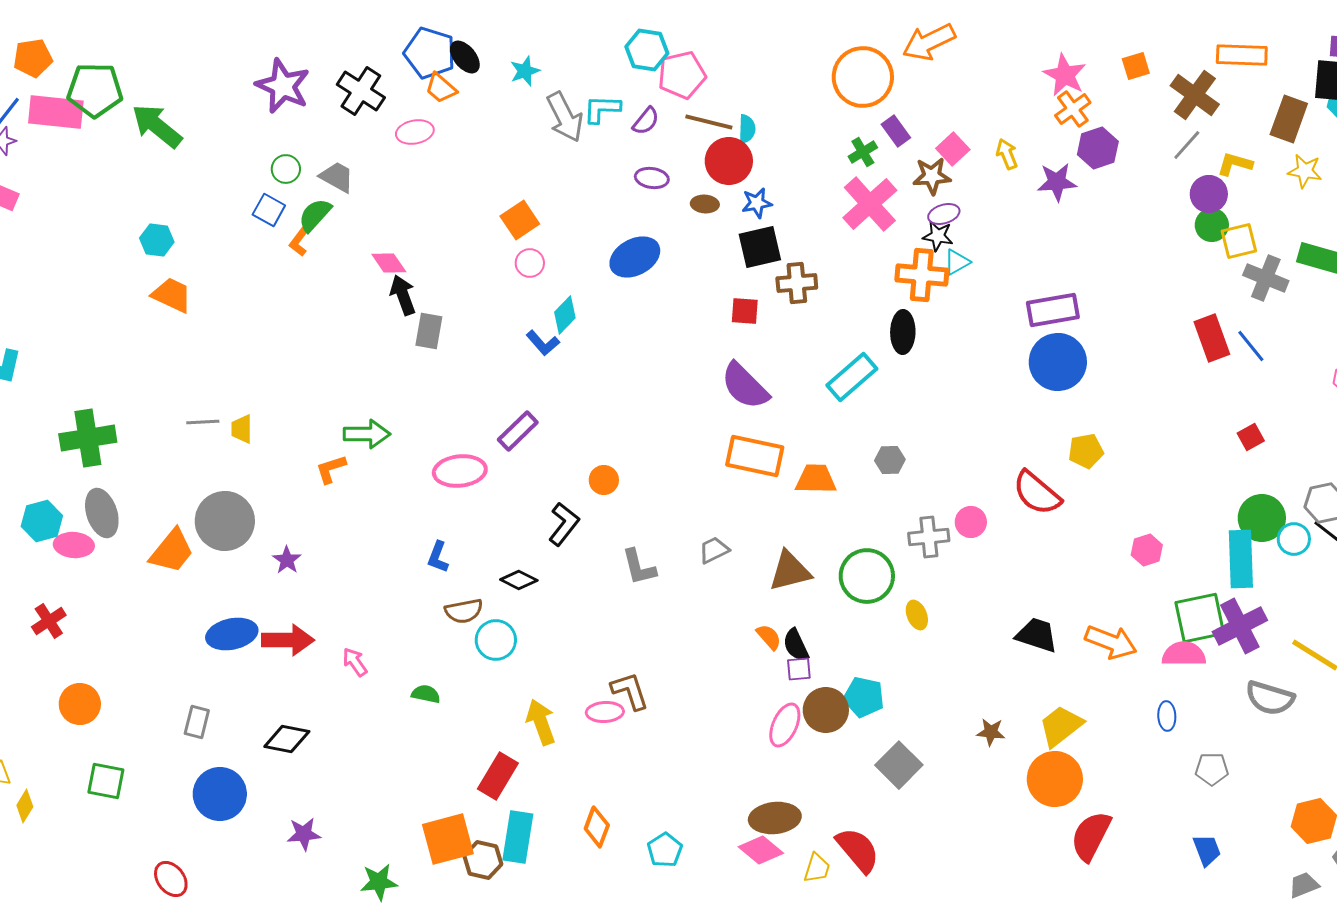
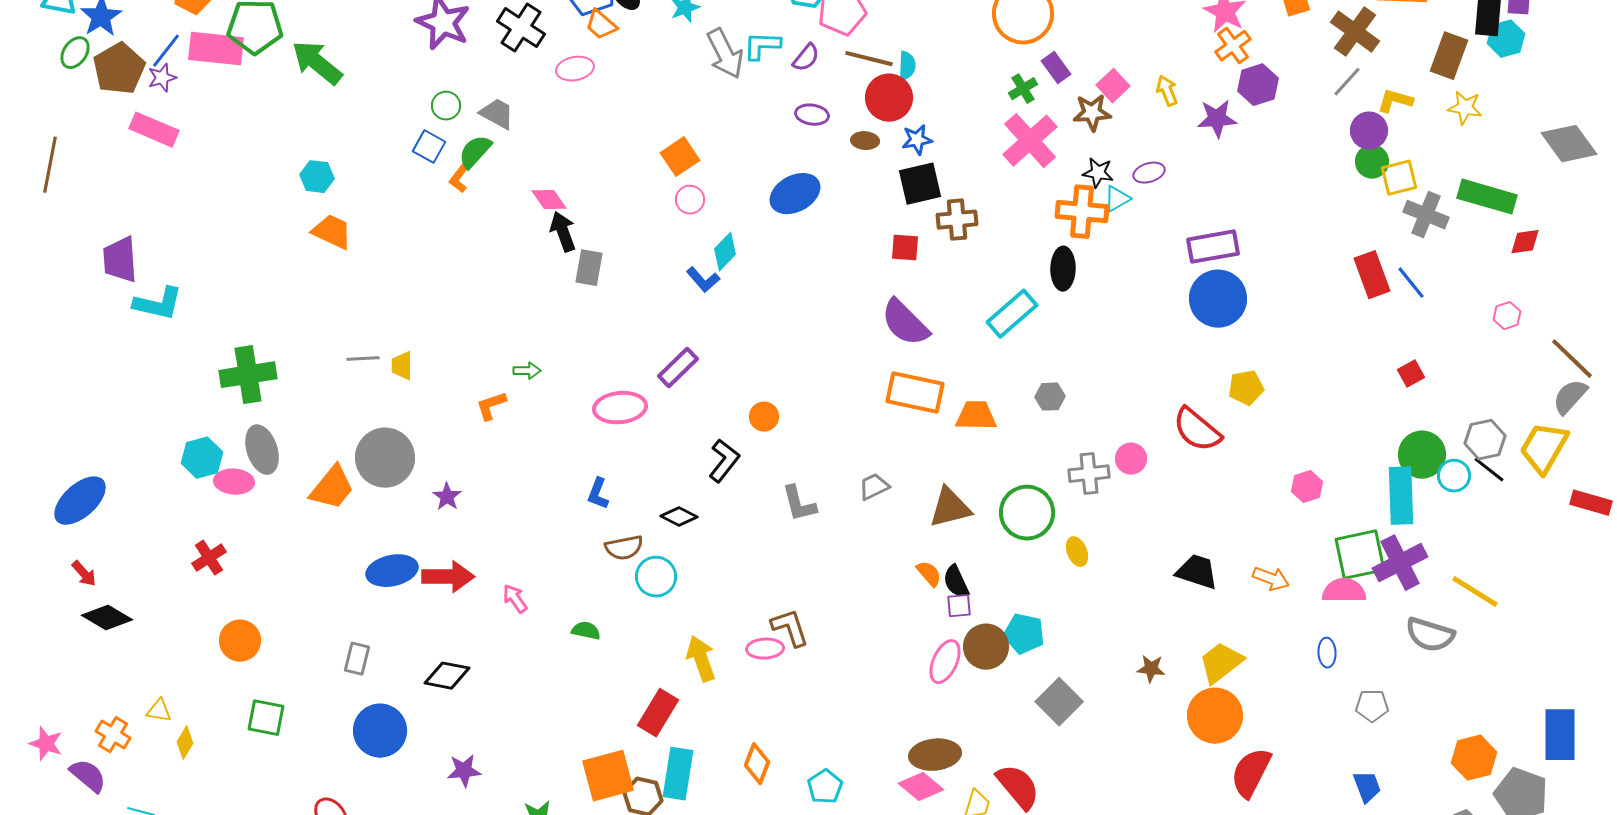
purple ellipse: (944, 214) -> (1149, 173), moved
green arrow: (367, 434) -> (527, 371), size x0.6
orange arrow: (1111, 642) -> (1271, 579), size x0.7

